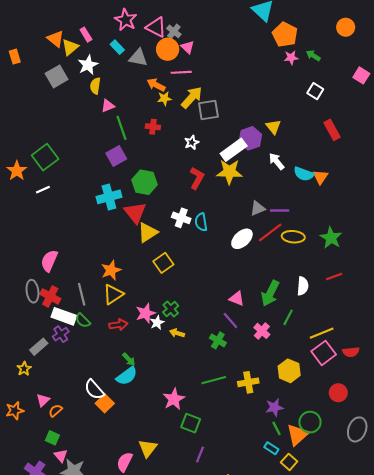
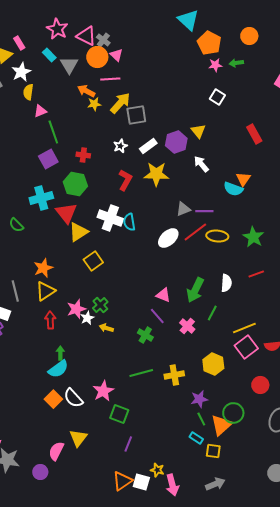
orange circle: (346, 27) -> (249, 36), moved
green arrow: (313, 56) -> (236, 63), turned -40
gray triangle: (138, 58) -> (69, 65), turned 48
white square: (315, 91) -> (217, 97), moved
red cross: (153, 127) -> (83, 155), moved
white rectangle: (234, 150) -> (148, 146), moved, size x0.7
cyan semicircle: (304, 174) -> (233, 189), moved
white cross: (181, 218) -> (110, 218), size x1.4
green semicircle: (83, 321) -> (16, 225), moved
red arrow: (118, 325) -> (50, 320), turned -84
green arrow: (129, 359) -> (60, 353), turned -136
white semicircle: (94, 390) -> (73, 398), moved
orange square: (105, 403) -> (53, 399), moved
yellow square: (289, 462) -> (213, 451), turned -35

